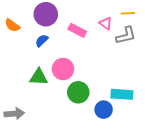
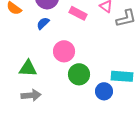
green triangle: (39, 77) -> (28, 68), moved
gray arrow: (14, 114) -> (31, 95), moved

